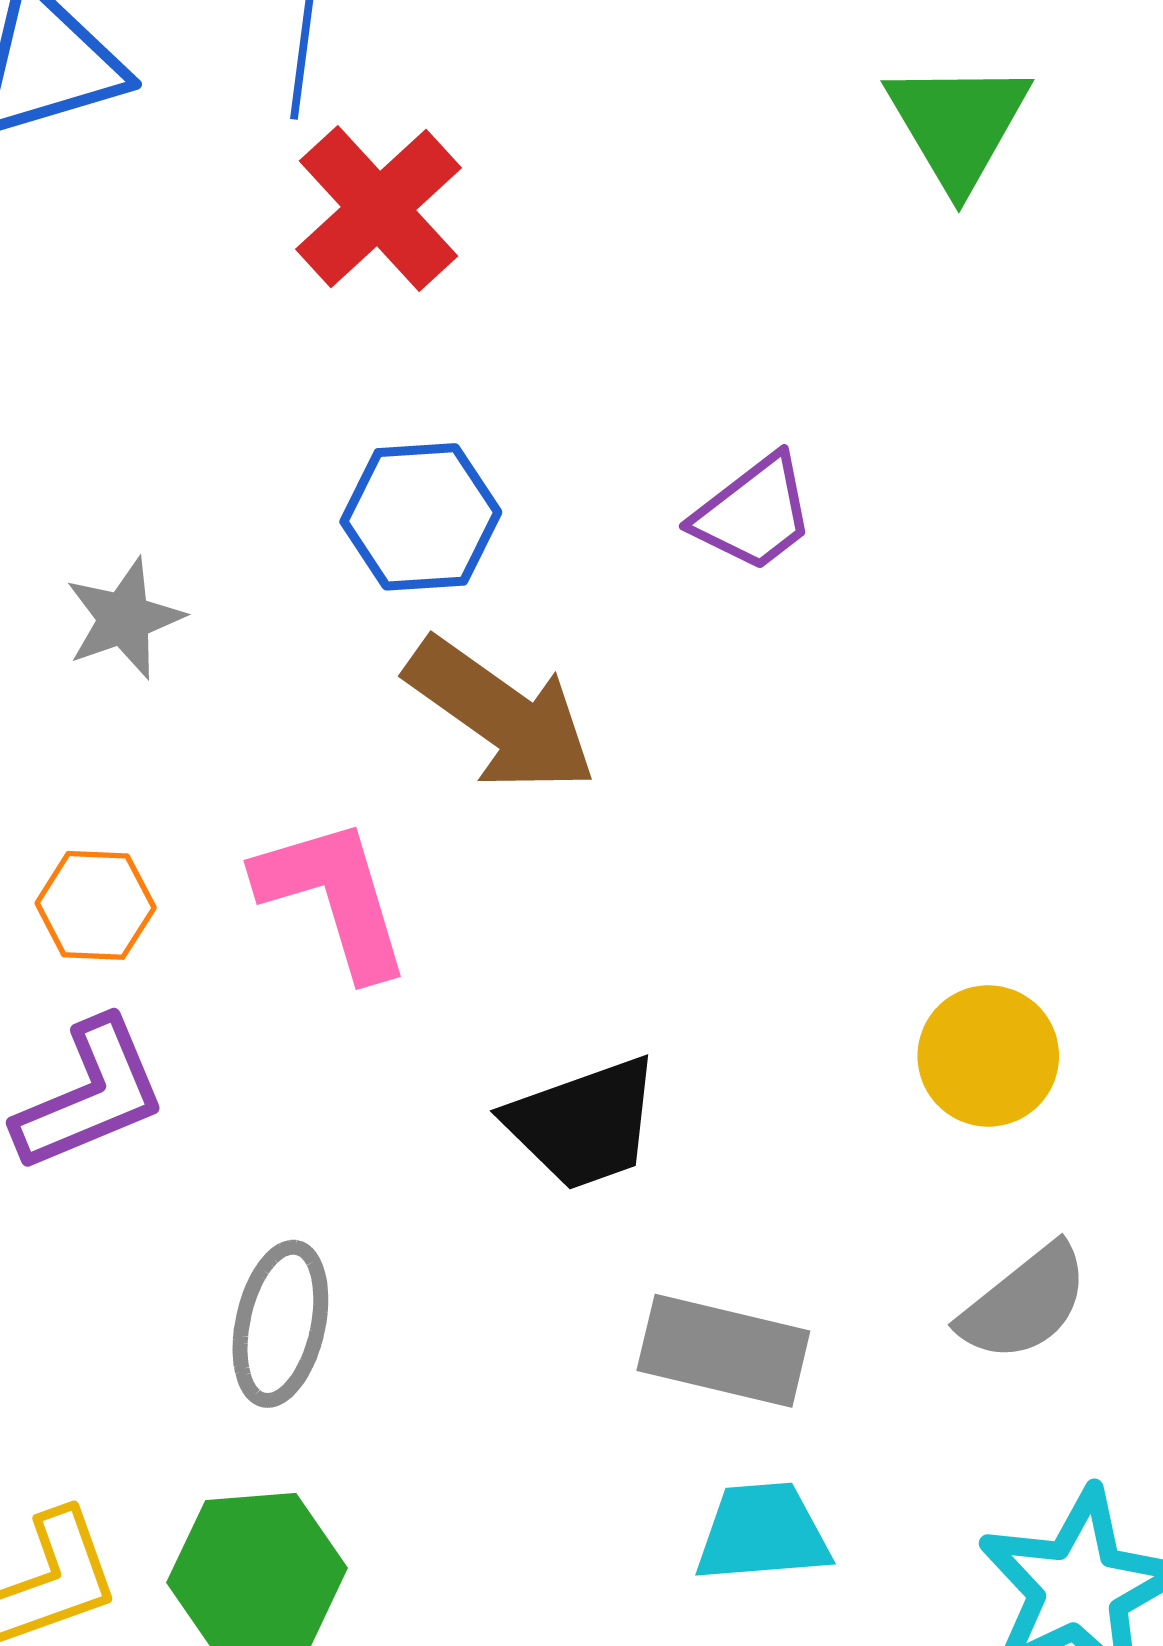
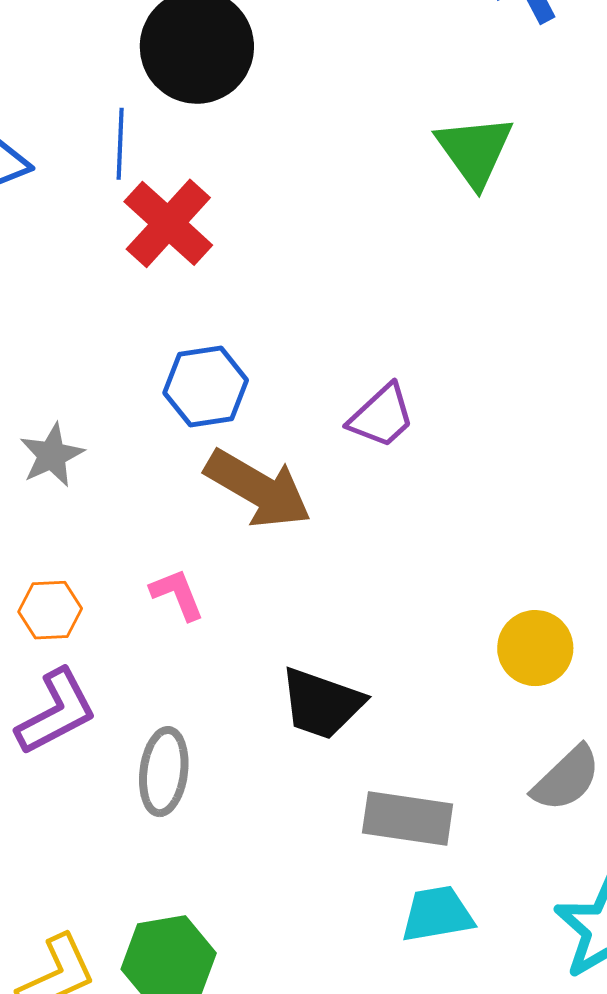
purple trapezoid: (754, 513) -> (381, 416), moved
pink L-shape: (334, 897) -> (177, 594), size x0.6
black trapezoid: (583, 1123) -> (322, 704), turned 44
gray ellipse: (280, 1324) -> (164, 772), moved

